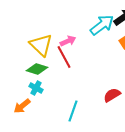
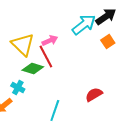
green diamond: (37, 69) -> (33, 69), moved

